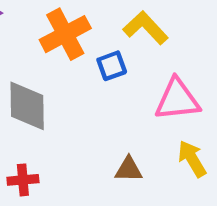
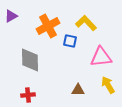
blue square: (112, 66) -> (70, 41), turned 32

